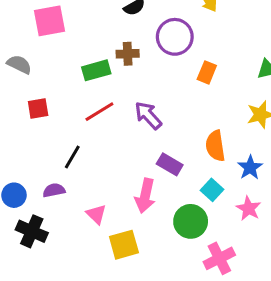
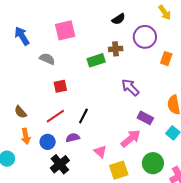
red line: (99, 112) -> (55, 116), moved
pink arrow: (145, 196) -> (131, 138), turned -140
green circle: (191, 221) -> (153, 163), moved
black cross: (32, 231) -> (60, 164), turned 30

